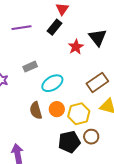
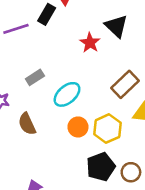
black rectangle: (54, 27) -> (47, 14), moved
brown semicircle: (36, 110) -> (27, 124), moved
brown circle: (91, 137) -> (131, 172), moved

